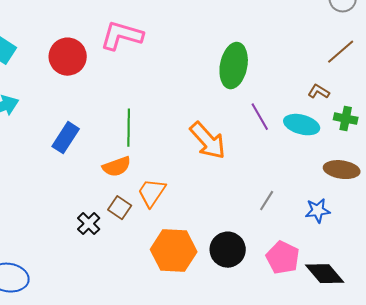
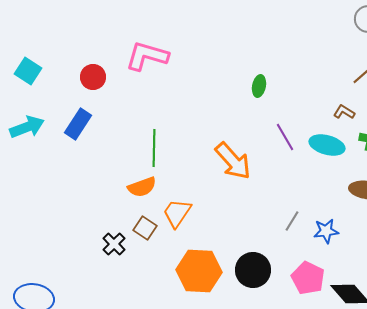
red circle: (68, 57) -> (93, 77), size x0.7
green ellipse: (234, 66) -> (259, 86), size x0.5
blue rectangle: (66, 138) -> (78, 124), moved
blue star: (318, 211) -> (326, 231), moved

